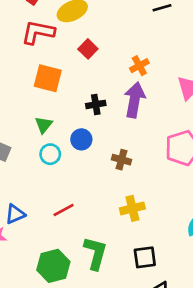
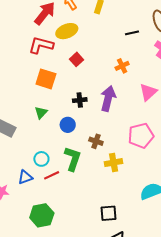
orange cross: (139, 66) -> (122, 66), moved
cyan circle: (50, 154) -> (41, 159), moved
yellow cross: (132, 208) -> (114, 163), moved
blue triangle: (15, 214) -> (25, 177), moved
green L-shape: (95, 253) -> (73, 159), moved

